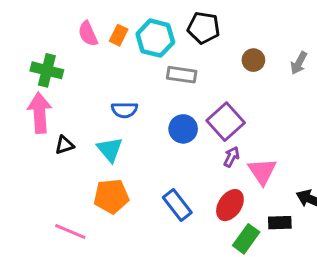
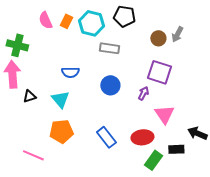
gray arrow: (299, 63) -> (177, 34), moved
purple square: (226, 122) -> (159, 72), moved, turned -30
purple arrow: (231, 157) -> (143, 93), moved
red ellipse: (230, 205) -> (142, 137), turned 50

